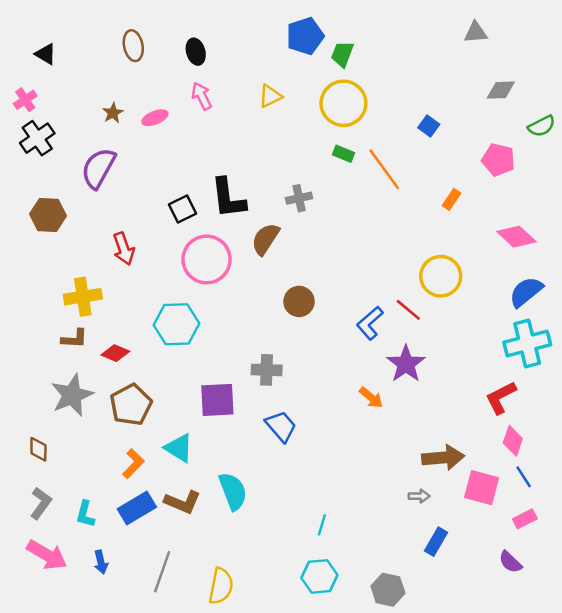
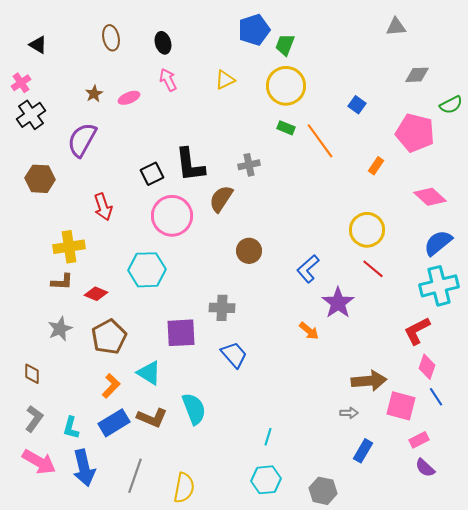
pink pentagon: (498, 160) -> (415, 133), size x1.4
red line: (408, 310) -> (373, 269), moved
gray star: (72, 395) -> (60, 329), size x0.7
pink rectangle: (525, 519) -> (419, 440), moved
blue arrow: (101, 562) -> (84, 468), size x1.8

